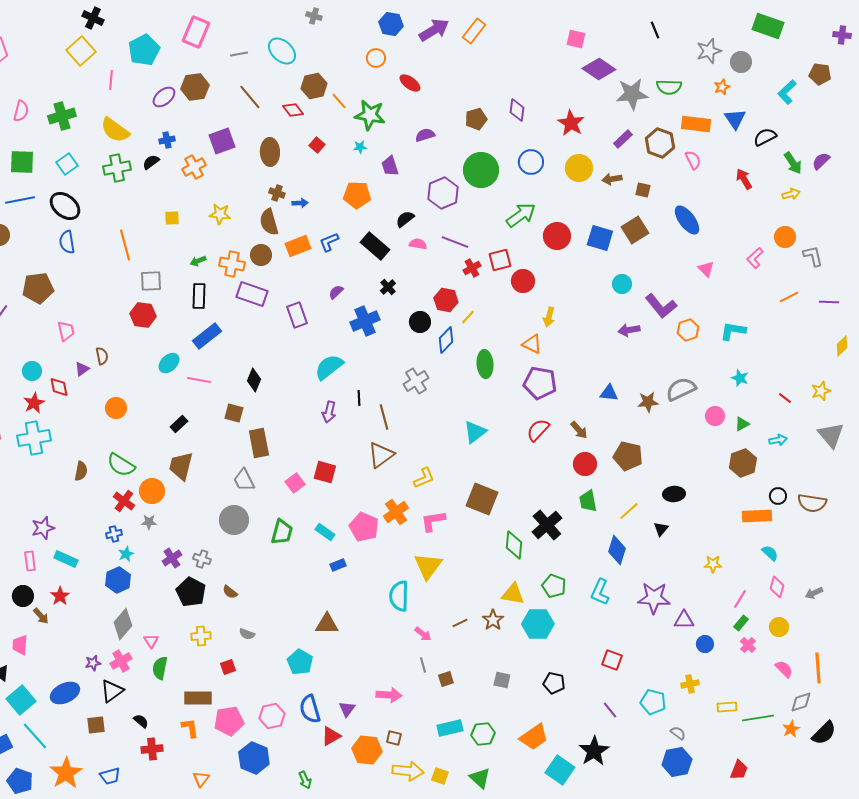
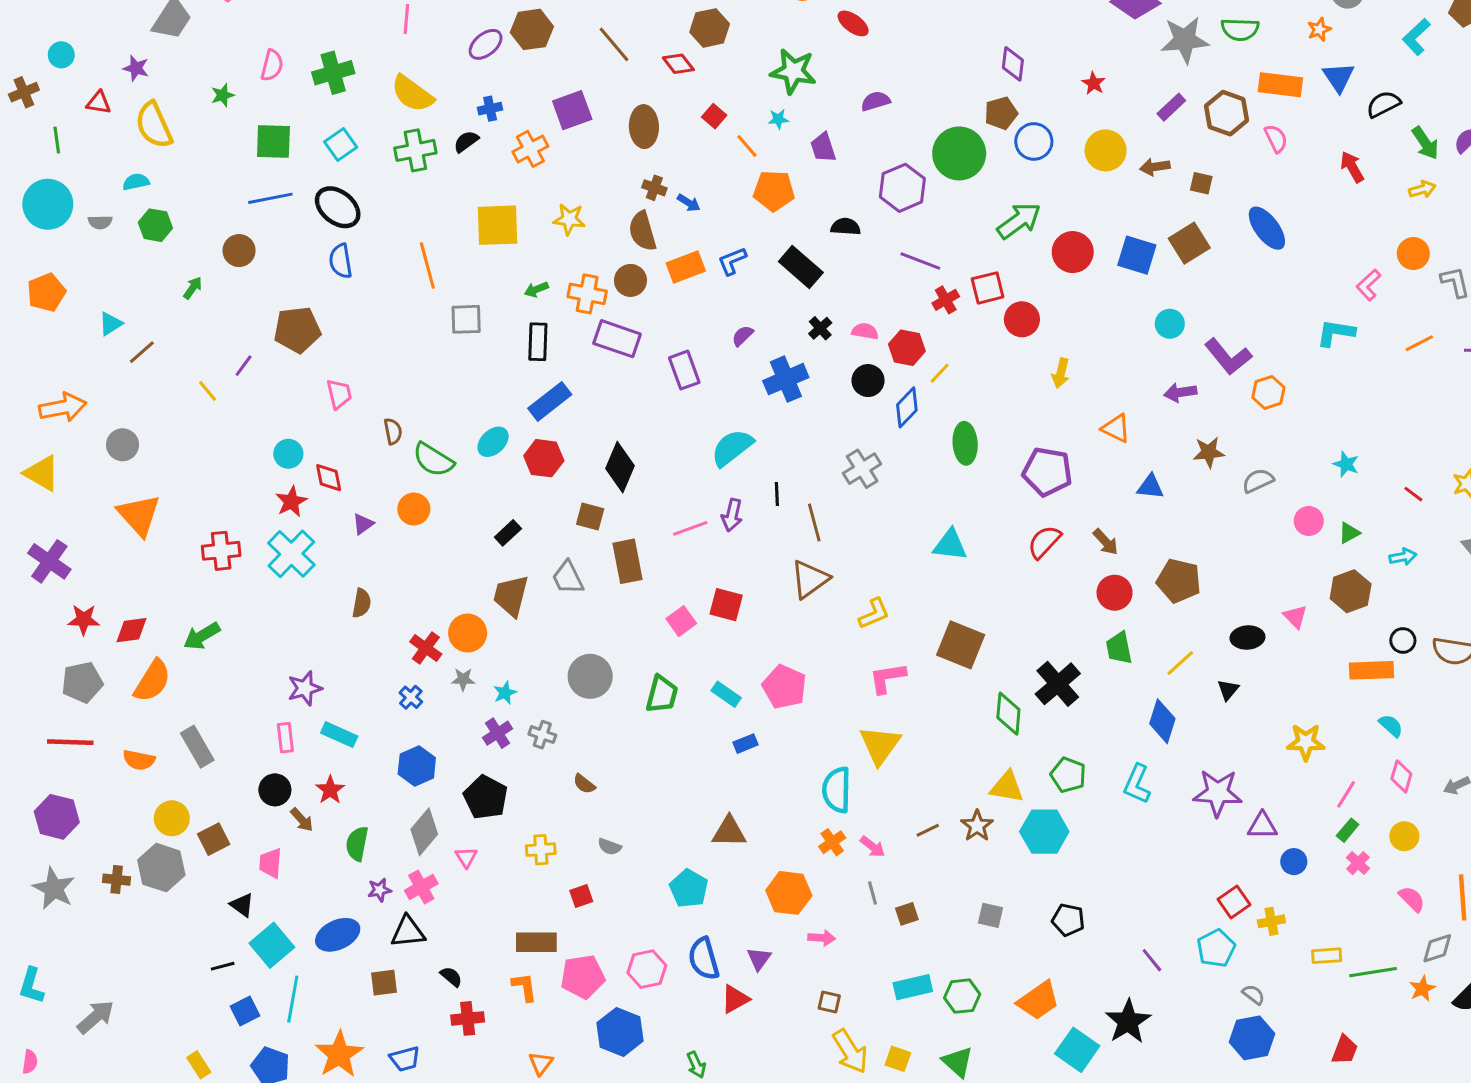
orange line: (339, 101) -> (747, 146), moved
brown pentagon: (476, 119) -> (1001, 113), moved
red star: (571, 123) -> (1094, 83), size x0.6
blue arrow: (300, 203) -> (689, 203), turned 35
yellow square: (172, 218) -> (498, 225), size x2.0
black semicircle: (405, 219) -> (846, 227), turned 42
pink semicircle: (418, 244) -> (865, 331), moved
pink triangle: (706, 269) -> (1295, 617), moved
red hexagon: (143, 315) -> (544, 458), moved
cyan L-shape: (733, 331) -> (1336, 333), moved
orange triangle: (532, 344) -> (1116, 428), moved
purple triangle: (82, 369) -> (363, 524), moved
pink line: (199, 380) -> (690, 528), moved, turned -30
black diamond: (254, 380) -> (620, 467), size x1.4
gray semicircle: (681, 389) -> (1258, 481), size x0.7
brown star: (648, 402) -> (1209, 452), moved
cyan triangle: (475, 432) -> (950, 545), turned 45
cyan cross: (34, 438) -> (291, 554), turned -36
green semicircle: (121, 465) -> (433, 460), moved
gray trapezoid: (244, 480) -> (568, 578), moved
orange cross: (396, 512) -> (832, 842), moved, size x0.7
blue cross: (114, 534) -> (411, 697), turned -35
cyan star: (126, 554) -> (505, 693), moved
yellow star: (713, 564) -> (1306, 742), size x1.4
black pentagon: (191, 592) -> (486, 797), moved
red square: (612, 660) -> (1234, 902), moved, turned 35
green semicircle: (160, 668) -> (357, 844), moved
black triangle: (112, 691) -> (408, 932), turned 30
pink arrow: (389, 695) -> (822, 938), size x0.7
cyan pentagon: (653, 702) -> (1216, 948), turned 30
cyan line: (35, 736) -> (293, 999), turned 52
orange hexagon: (367, 750) -> (789, 893), moved
yellow arrow: (408, 771) -> (850, 1051), turned 52

